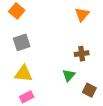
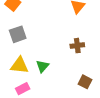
green triangle: (69, 75) -> (43, 66), moved

